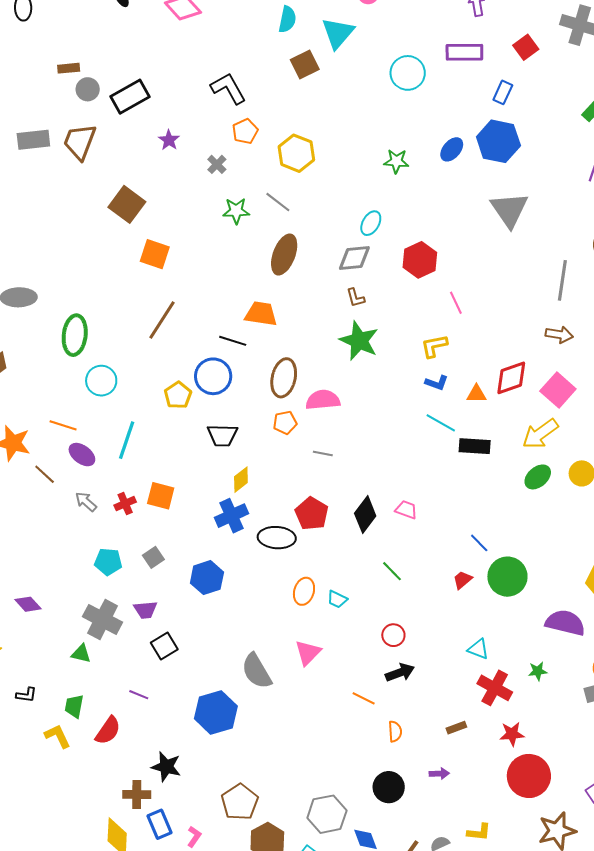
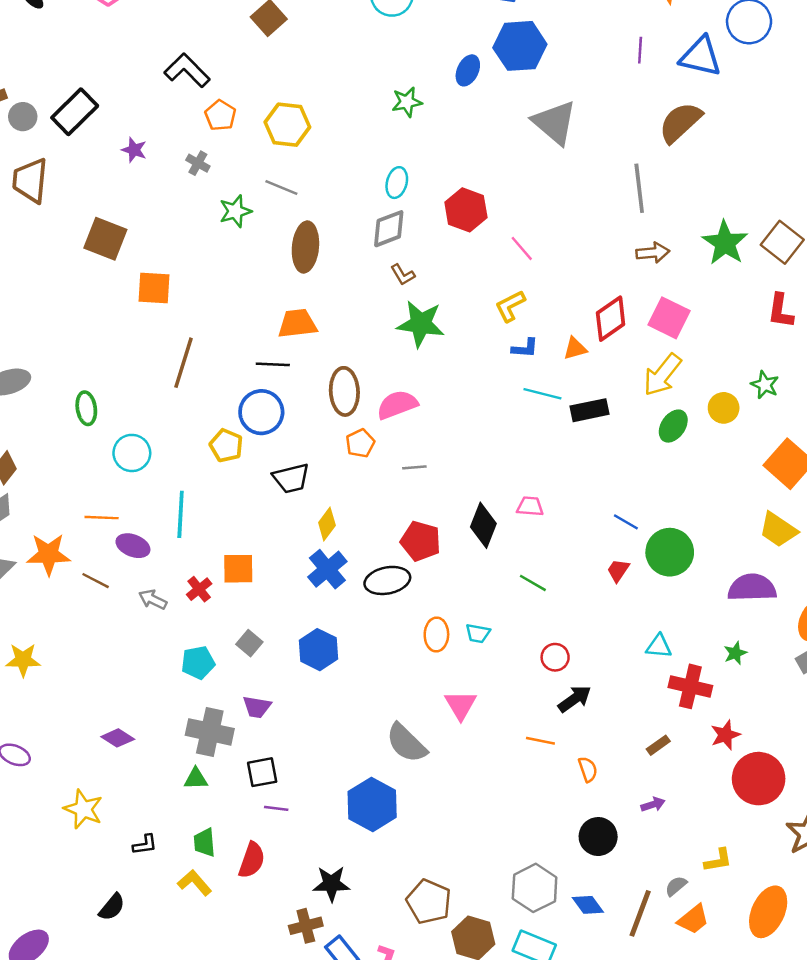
green ellipse: (75, 335) -> (86, 408), size x0.7
purple trapezoid: (145, 610) -> (257, 707), turned 30
black square: (164, 646) -> (262, 772), moved, turned 36

